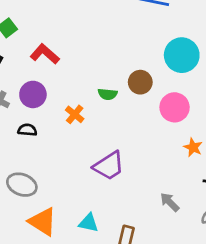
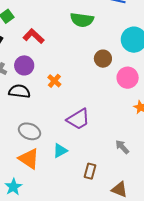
green semicircle: (108, 94) -> (82, 20), moved, size x1.6
black semicircle: (27, 130) -> (19, 91), size x1.5
gray ellipse: (22, 185) -> (30, 131), moved
cyan triangle: (89, 223) -> (60, 151), moved, turned -42

